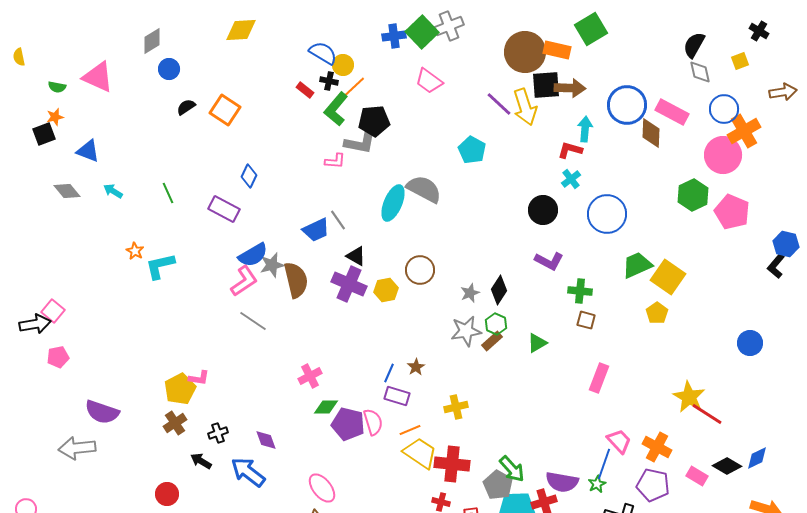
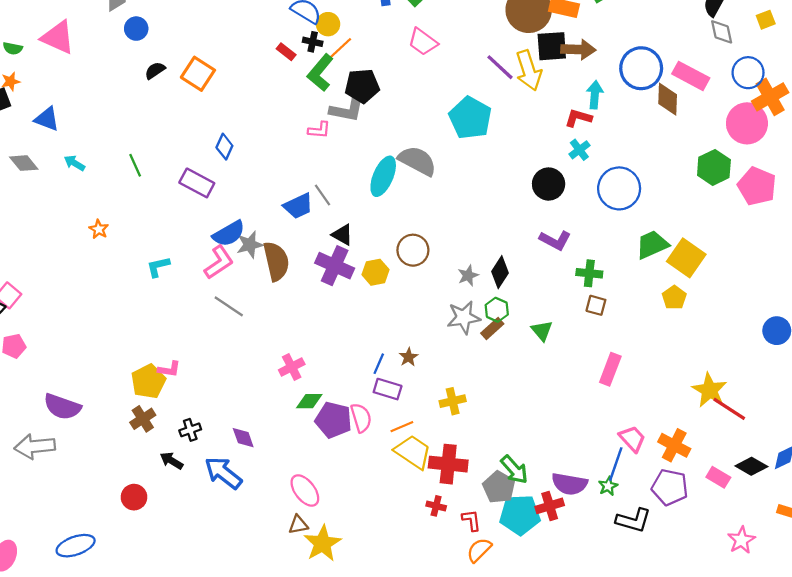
cyan pentagon: (472, 150) -> (470, 118), size x1.4
cyan L-shape: (160, 266) -> (158, 267), moved, size x0.7
green triangle: (537, 343) -> (542, 331), turned -40

